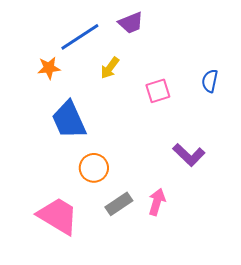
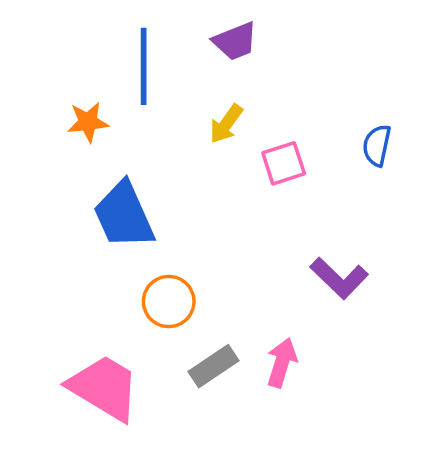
blue line: (80, 37) -> (144, 66), turned -57
yellow arrow: (110, 68) -> (226, 124), moved

